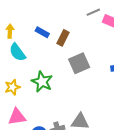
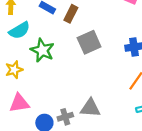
cyan semicircle: (17, 52) -> (19, 30), turned -84
green star: (42, 82) -> (42, 50), moved

